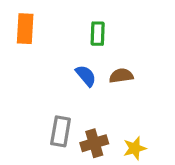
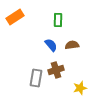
orange rectangle: (25, 29) -> (15, 17), turned 54
brown cross: (94, 143) -> (56, 70), moved

